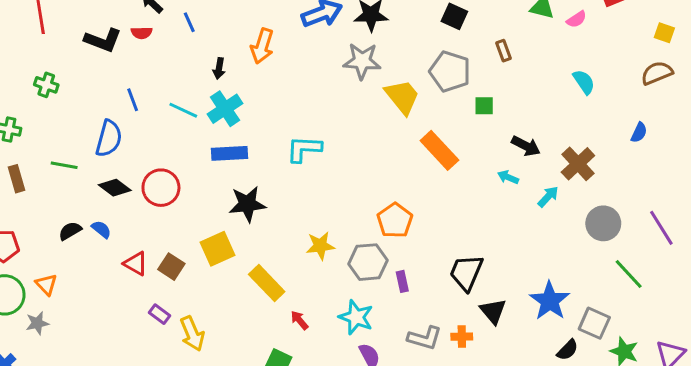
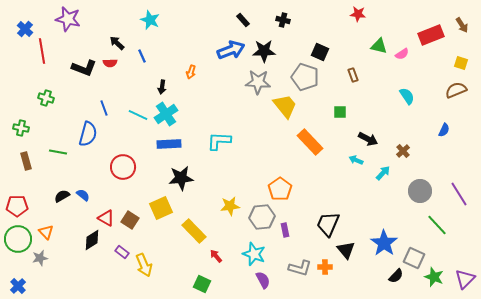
orange arrow: (262, 46) -> (191, 72), size x0.6
gray pentagon: (450, 71) -> (305, 77), moved
brown cross: (578, 164) -> (403, 151), size x0.6
black diamond: (115, 188) -> (92, 240), moved, turned -70

